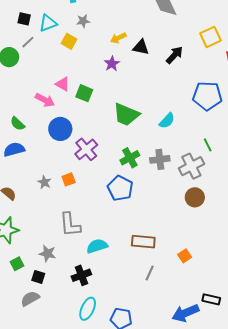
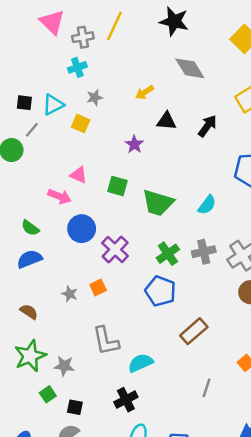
yellow arrow: (118, 38) -> (145, 92), moved
green square: (84, 93) -> (118, 186), moved
brown rectangle: (143, 242) -> (194, 331), moved, turned -40
gray star: (48, 253) -> (64, 366), moved

